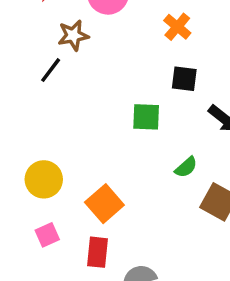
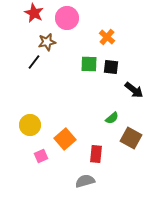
green square: (146, 117) -> (89, 64), moved
pink square: (47, 235) -> (41, 156), moved
red rectangle: (98, 252) -> (96, 154), moved

